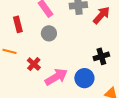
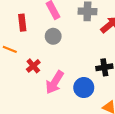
pink arrow: (56, 77) -> (55, 82), turned 145

